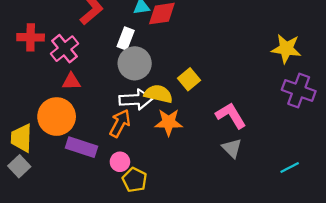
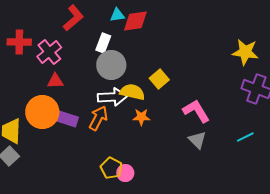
orange star: (169, 122) -> (141, 117), size x0.7
purple rectangle: (81, 147) -> (64, 118), moved
pink circle: (120, 162) -> (125, 173), moved
cyan line: (290, 167) -> (245, 137), moved

